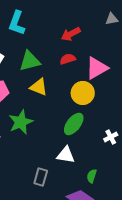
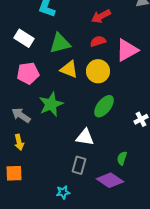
yellow circle: (83, 93) -> (98, 71), moved
white triangle: (66, 155) -> (85, 137), moved
gray rectangle: (41, 177) -> (79, 165), moved

